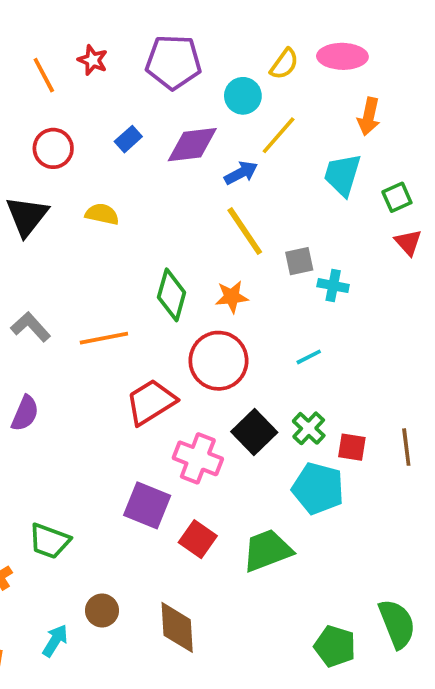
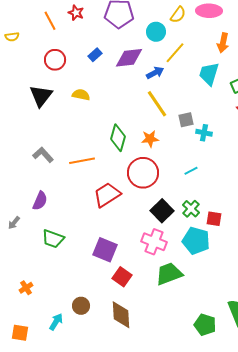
pink cross: (198, 458) -> (154, 242), moved
red square: (198, 539) -> (122, 277), moved
green trapezoid: (49, 541) -> (53, 239), moved

